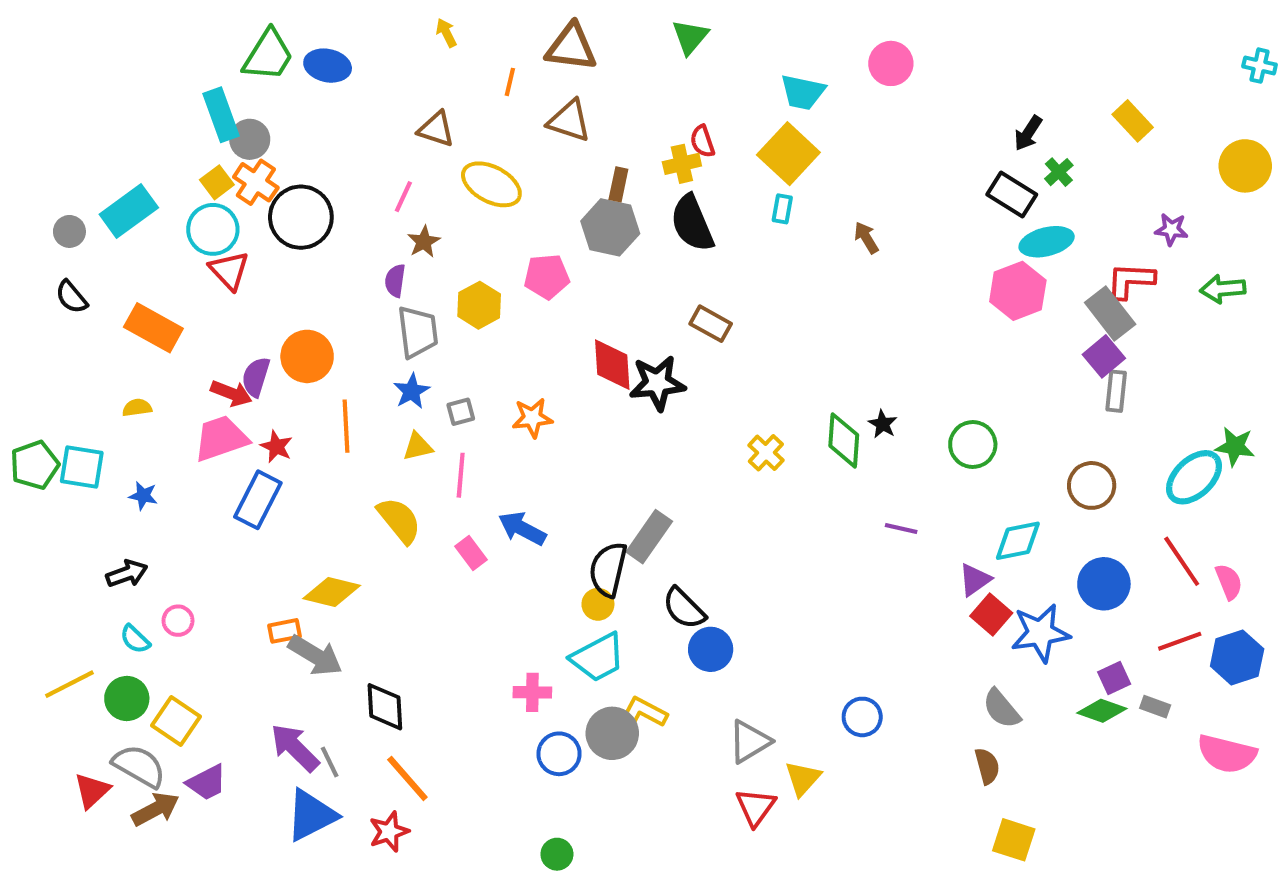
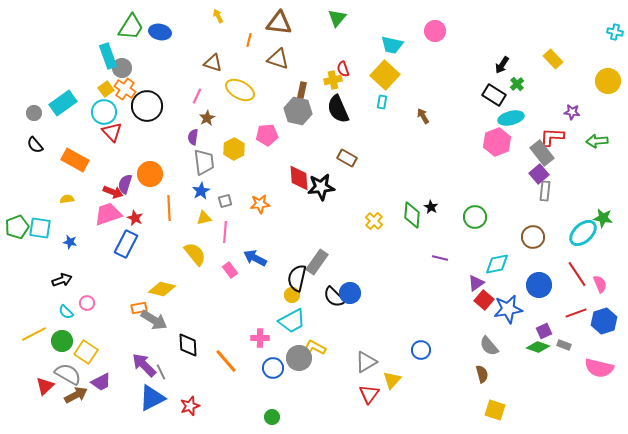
blue circle: (711, 649) -> (350, 293), moved
orange line: (407, 778) -> (226, 361), moved

